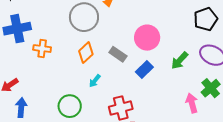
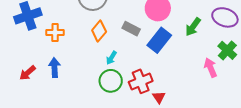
blue rectangle: (144, 69) -> (159, 40), size x1.4
green circle: (70, 106) -> (111, 81), moved
blue arrow: (21, 108) -> (55, 68), moved

